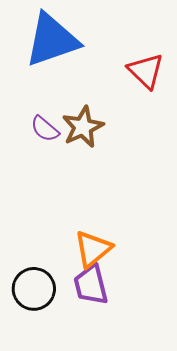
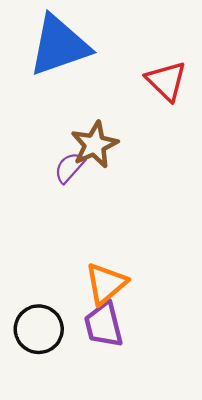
purple semicircle: (45, 129) -> (69, 167), moved, turned 92

